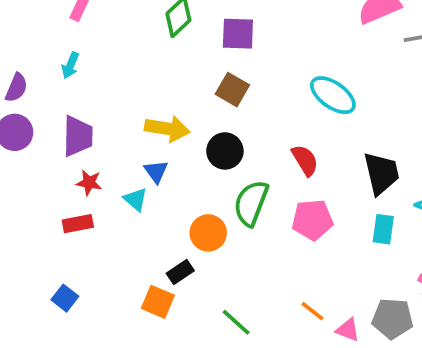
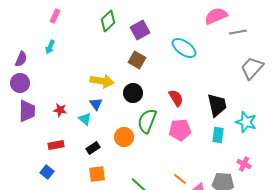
purple square: (238, 34) -> (140, 30), turned -30
cyan ellipse: (333, 95) -> (184, 48), moved
purple trapezoid: (78, 136) -> (27, 111), moved
red rectangle: (78, 224) -> (56, 145), moved
black rectangle: (180, 272) -> (93, 148), moved
orange square: (158, 302) -> (97, 174), turned -30

